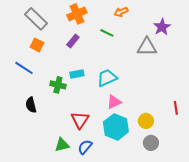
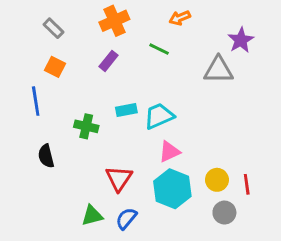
gray rectangle: (36, 19) -> (53, 28), size x0.6
blue line: (24, 68) -> (36, 101), turned 48
cyan rectangle: (77, 74) -> (126, 110), moved
red line: (176, 108) -> (247, 184), moved

